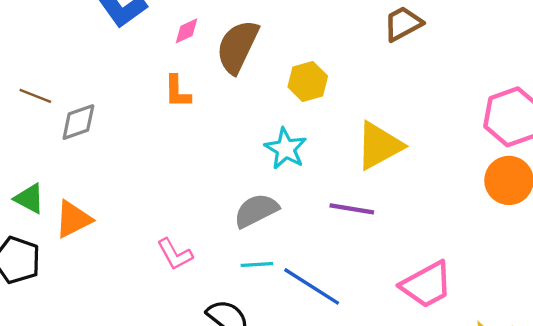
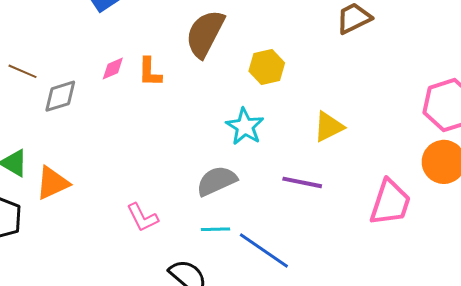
pink diamond: (186, 31) -> (113, 69), moved
yellow triangle: (379, 146) -> (329, 127), size x0.7
pink trapezoid: (426, 285) -> (390, 203), moved, turned -45

